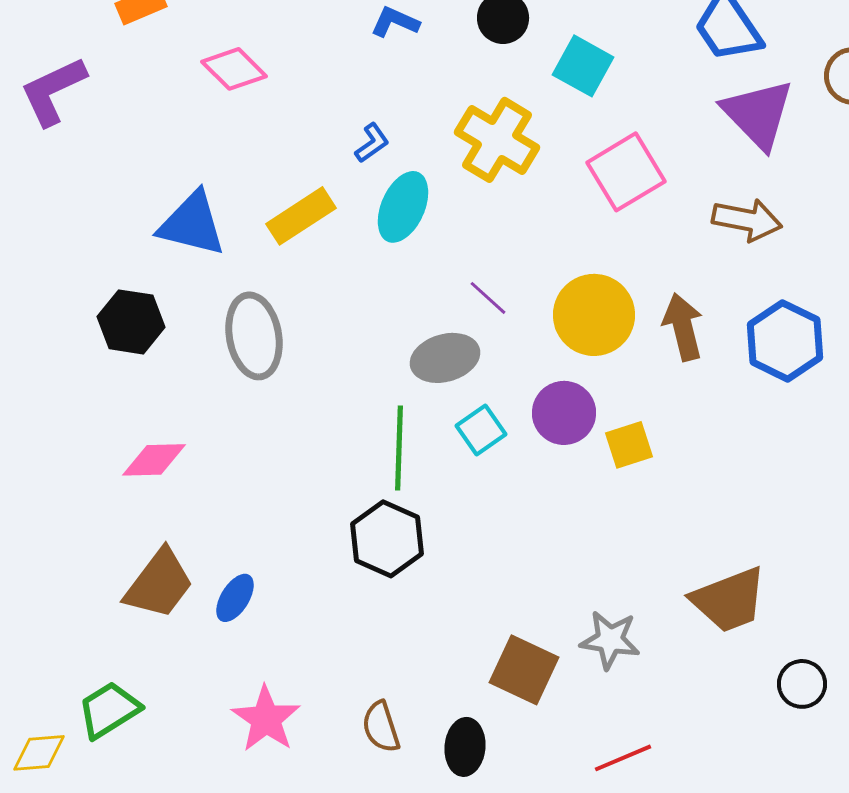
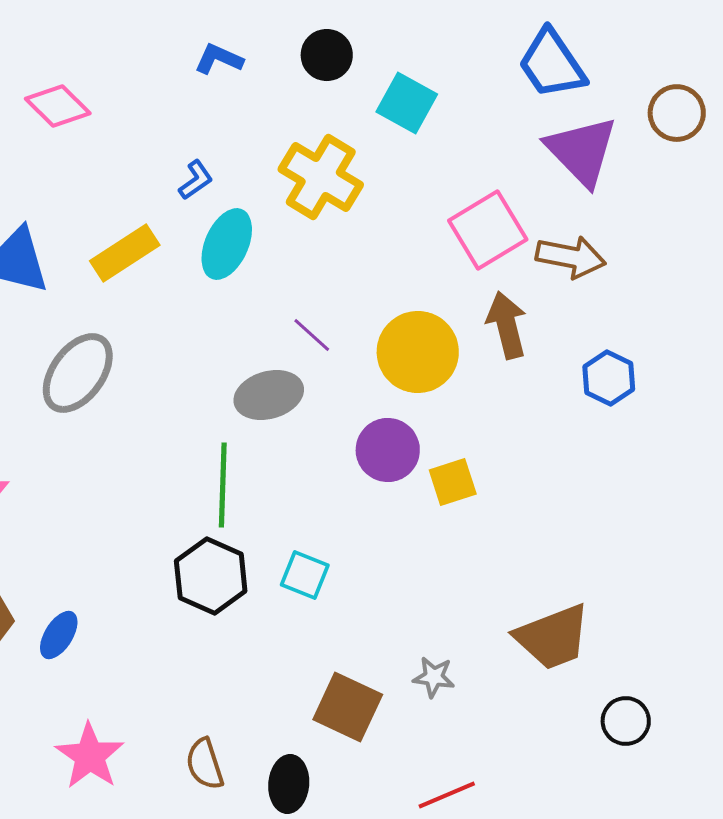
pink square: (626, 172) -> (488, 230), moved
brown arrow: (683, 327) -> (507, 325), moved
gray ellipse: (254, 336) -> (78, 373), turned 46
blue hexagon: (785, 341) -> (609, 378), size x0.7
cyan square: (481, 430) -> (305, 575), moved, turned -33
gray star: (610, 640) -> (434, 677), size x0.7

